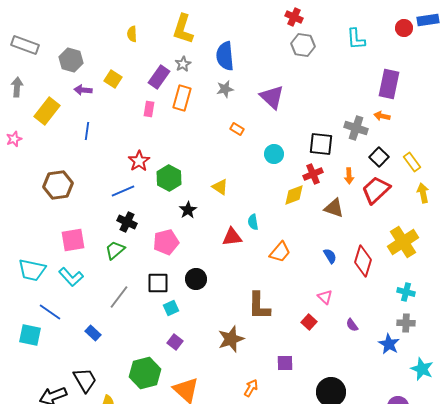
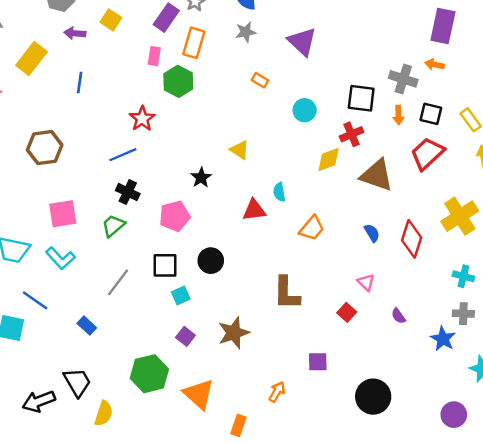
black square: (379, 157) -> (431, 114), turned -30
orange arrow: (349, 176) -> (398, 115), moved
green hexagon: (169, 178) -> (178, 81), moved
brown triangle: (334, 208) -> (377, 175), size x1.4
brown star: (231, 339) -> (234, 333), moved

